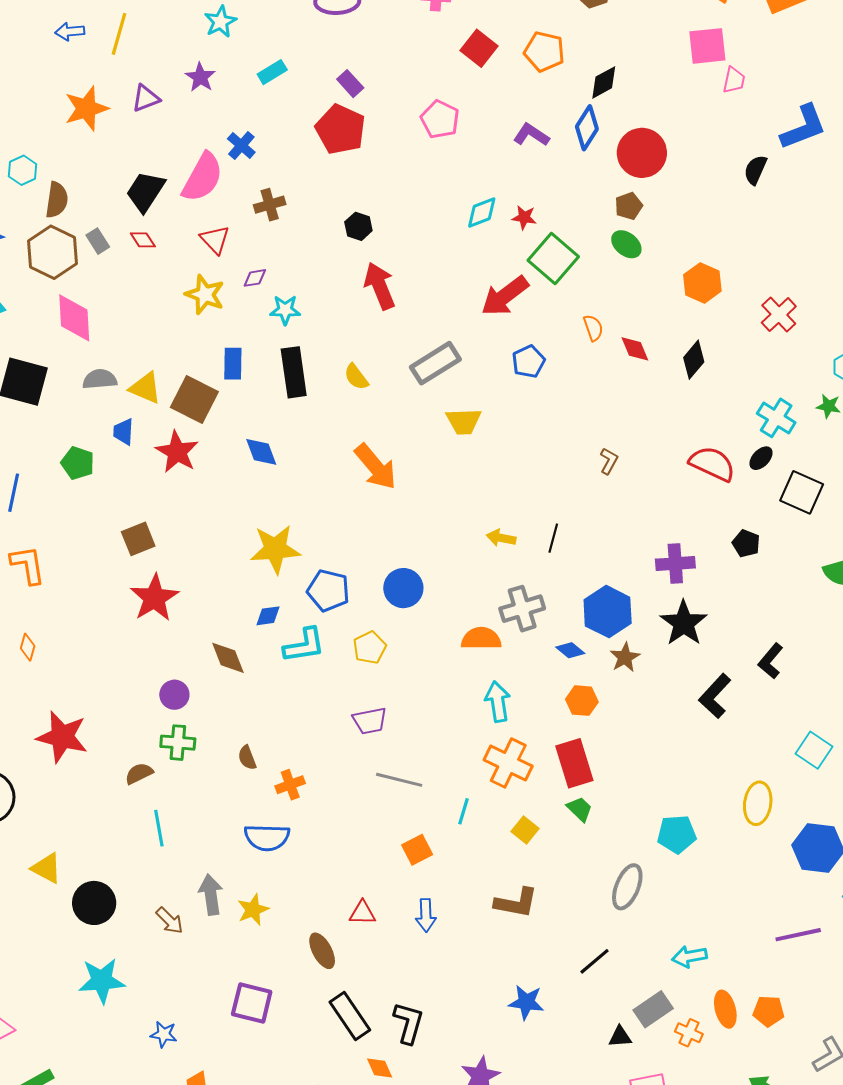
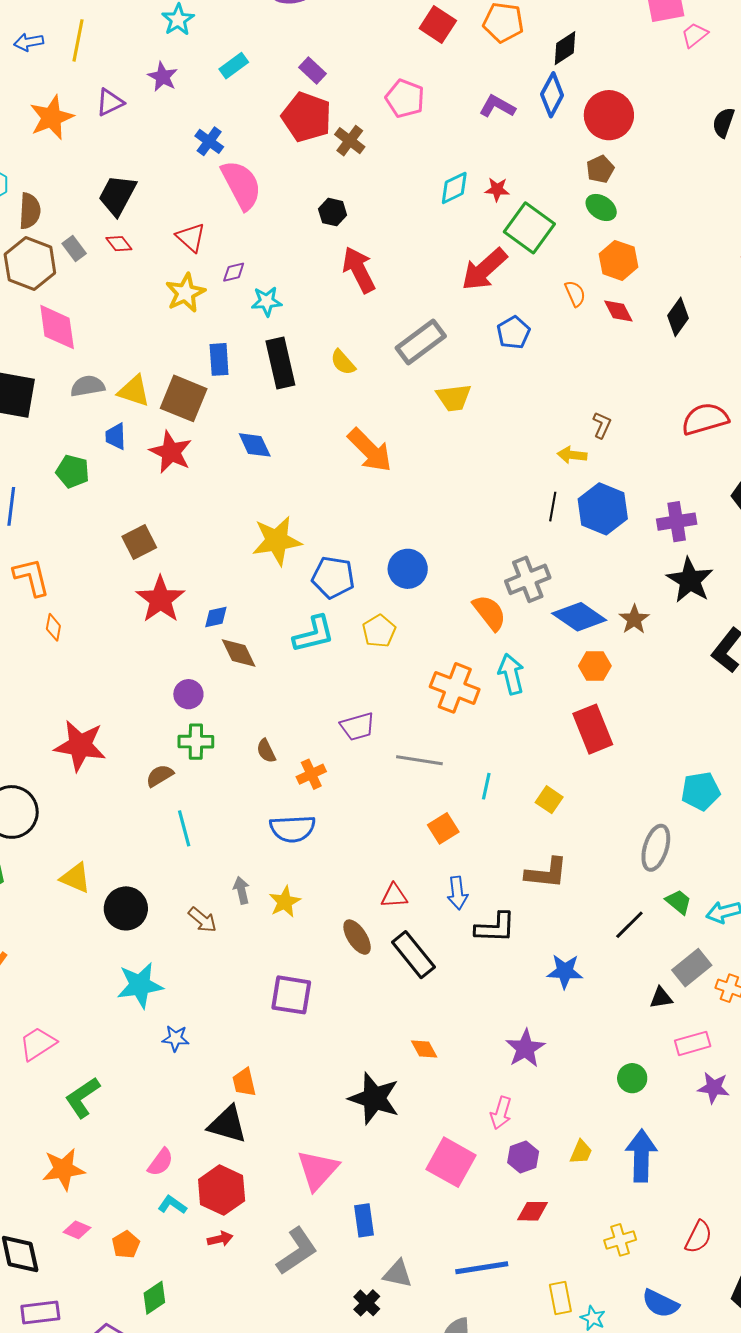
pink trapezoid: (734, 80) -> (695, 35), turned -136
pink semicircle: (203, 177) -> (241, 185), moved, turned -52
brown cross: (270, 205) -> (350, 141), moved, turned -32
orange hexagon: (702, 283) -> (619, 260), moved
yellow star: (205, 294) -> (185, 293), turned 30
red semicircle: (712, 464) -> (705, 419), turned -36
yellow arrow: (501, 538) -> (572, 455), moved
blue hexagon: (608, 612) -> (603, 509), moved
blue diamond: (268, 616) -> (216, 617), moved
orange semicircle: (481, 639) -> (489, 613), turned 57
orange diamond: (28, 647) -> (53, 627), moved
blue diamond: (570, 650) -> (579, 617), size x1.8
purple trapezoid: (370, 721) -> (357, 726), moved
orange cross: (508, 763) -> (455, 688), moved
green trapezoid: (580, 809) -> (678, 902), moved
gray arrow: (211, 895) -> (241, 890), size x0.7
black rectangle: (350, 1016) -> (413, 955), moved
black L-shape: (408, 1023) -> (495, 928), moved, turned 81
blue star: (164, 1034) -> (176, 1038), moved

